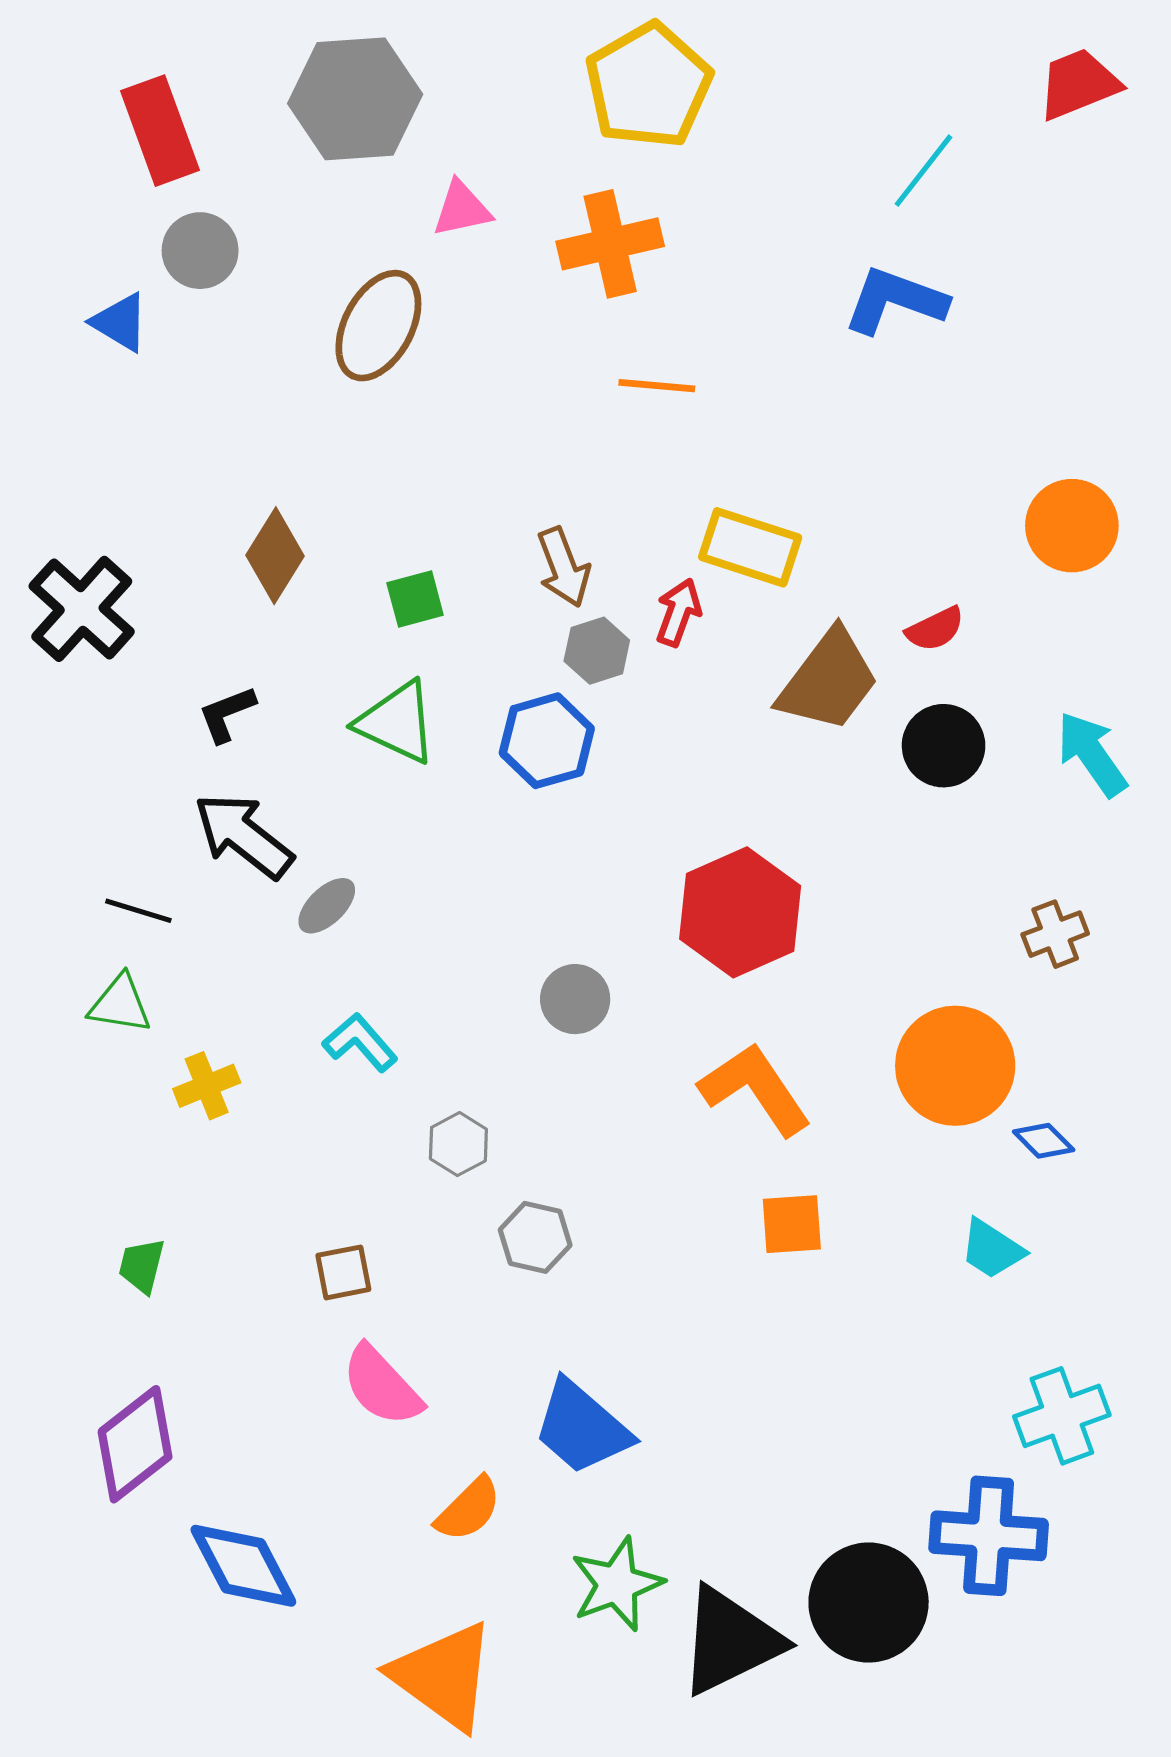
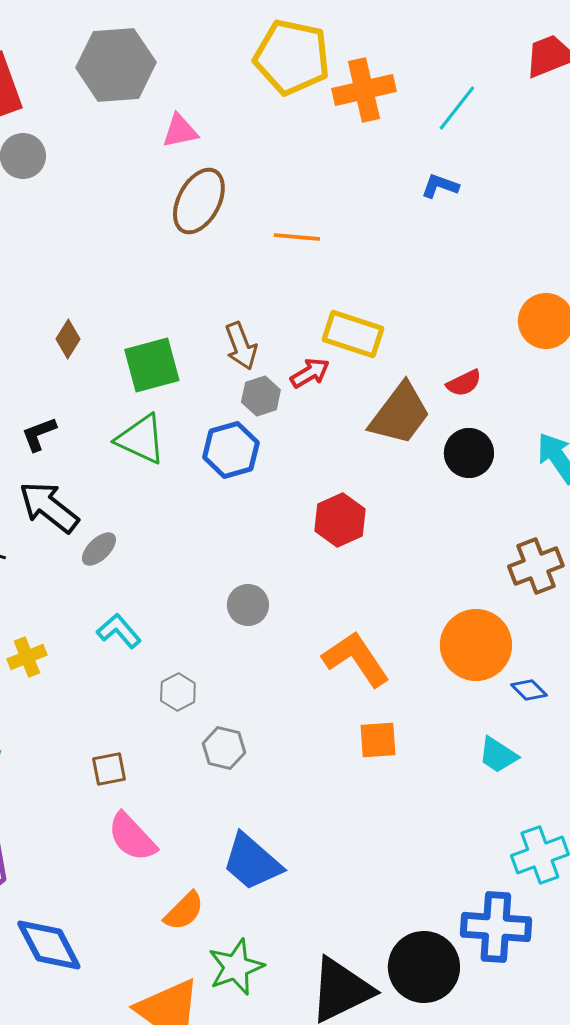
yellow pentagon: (648, 86) -> (292, 57), turned -30
orange cross: (610, 244) -> (364, 90), moved
blue L-shape: (895, 301) -> (440, 186), size x0.6
brown ellipse: (378, 326) -> (199, 201), moved
brown diamond: (275, 556) -> (68, 339), size x0.7
green square: (415, 599) -> (152, 365), size x1.6
red arrow: (678, 612) -> (310, 373), turned 39
red hexagon: (740, 912) -> (340, 520), moved, size x0.7
brown cross: (1055, 934) -> (536, 566), size x1.4
green star: (617, 1584) -> (236, 967), moved

